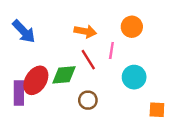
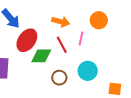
cyan circle: (134, 77) -> (88, 71), moved
red ellipse: (36, 80) -> (27, 40), moved

